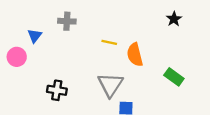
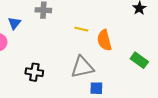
gray triangle: (110, 85) -> (82, 67), turned 45

